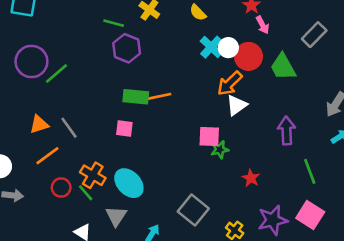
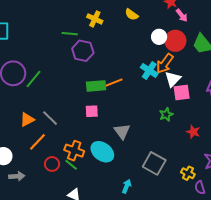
cyan cross: (211, 47) -> (149, 71), moved
pink square: (209, 137) -> (182, 92), moved
gray triangle: (116, 216) -> (122, 131), moved

